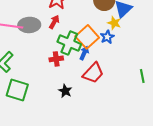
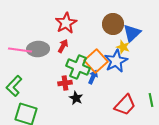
blue star: (107, 37) -> (116, 61), size x1.6
red trapezoid: (93, 73) -> (125, 105), moved
black star: (65, 91) -> (76, 98), moved

